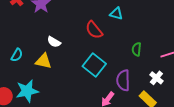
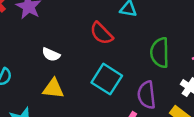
green semicircle: (137, 49) -> (160, 53), size x1.6
yellow triangle: (43, 61) -> (53, 89), moved

